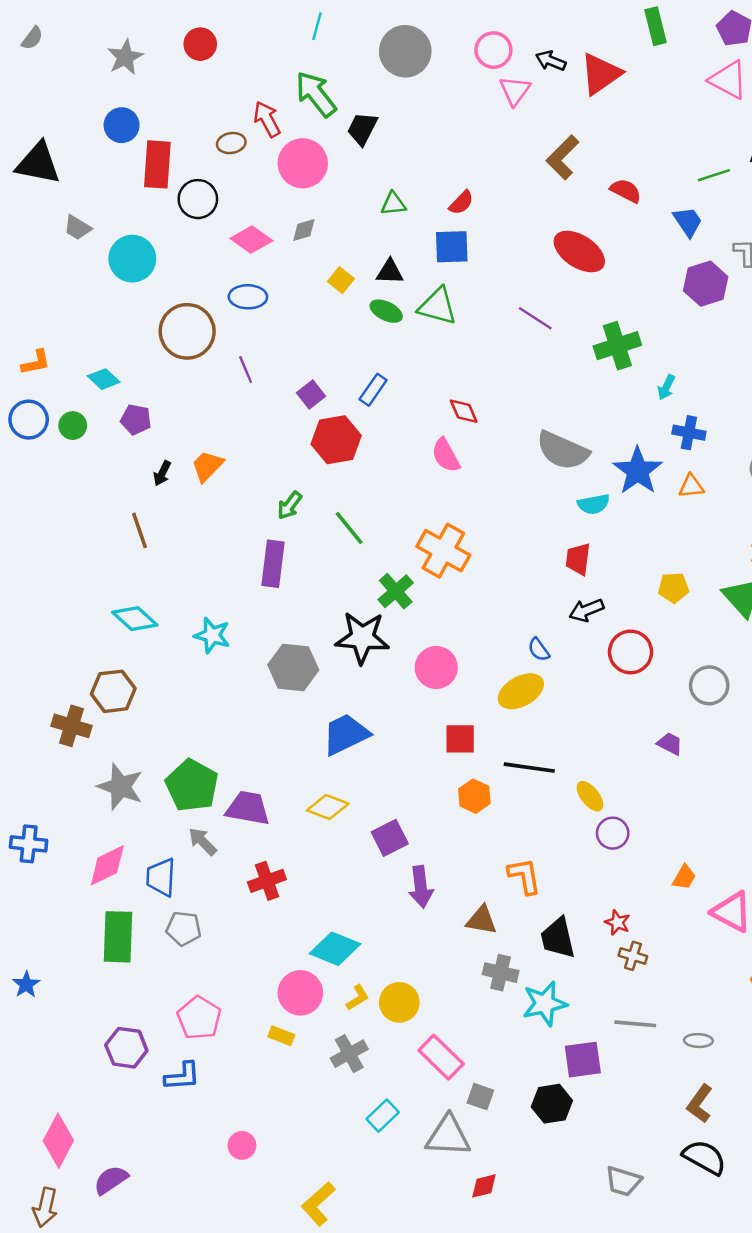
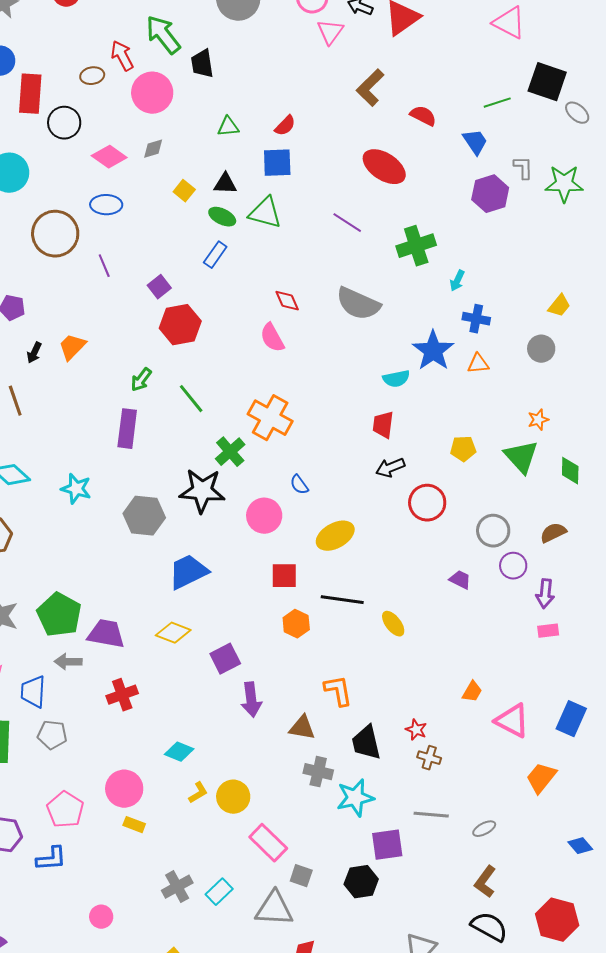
black trapezoid: (362, 129) -> (202, 64), turned -36
blue rectangle: (373, 390) -> (215, 255), moved
gray semicircle: (563, 451) -> (358, 304), moved
blue semicircle: (539, 650) -> (299, 485), moved
purple circle: (613, 833) -> (513, 566), moved
gray arrow: (203, 841) -> (68, 662), turned -44
cyan diamond: (335, 949) -> (179, 752), size x0.7
pink circle: (300, 993) -> (124, 789), moved
gray ellipse: (698, 1041) -> (484, 829), turned -30
gray cross: (349, 1054) -> (177, 887), moved

